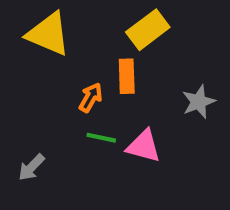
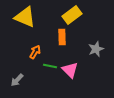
orange arrow: (91, 97) -> (35, 52), moved
pink triangle: (144, 146) -> (70, 70), turned 30

